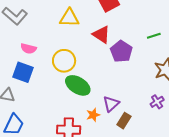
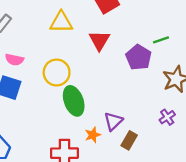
red triangle: (101, 35) -> (99, 40), turned 30
purple pentagon: (121, 51) -> (139, 57), moved
green ellipse: (78, 85) -> (74, 101), turned 40

